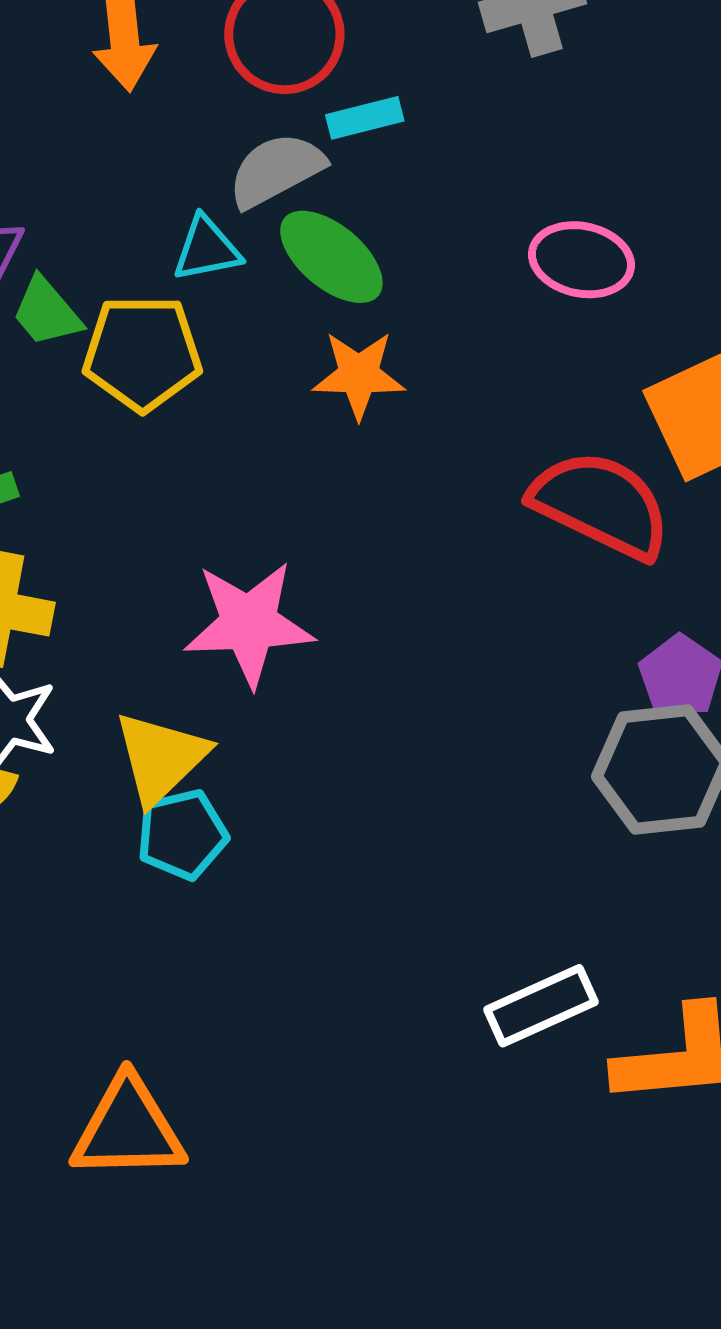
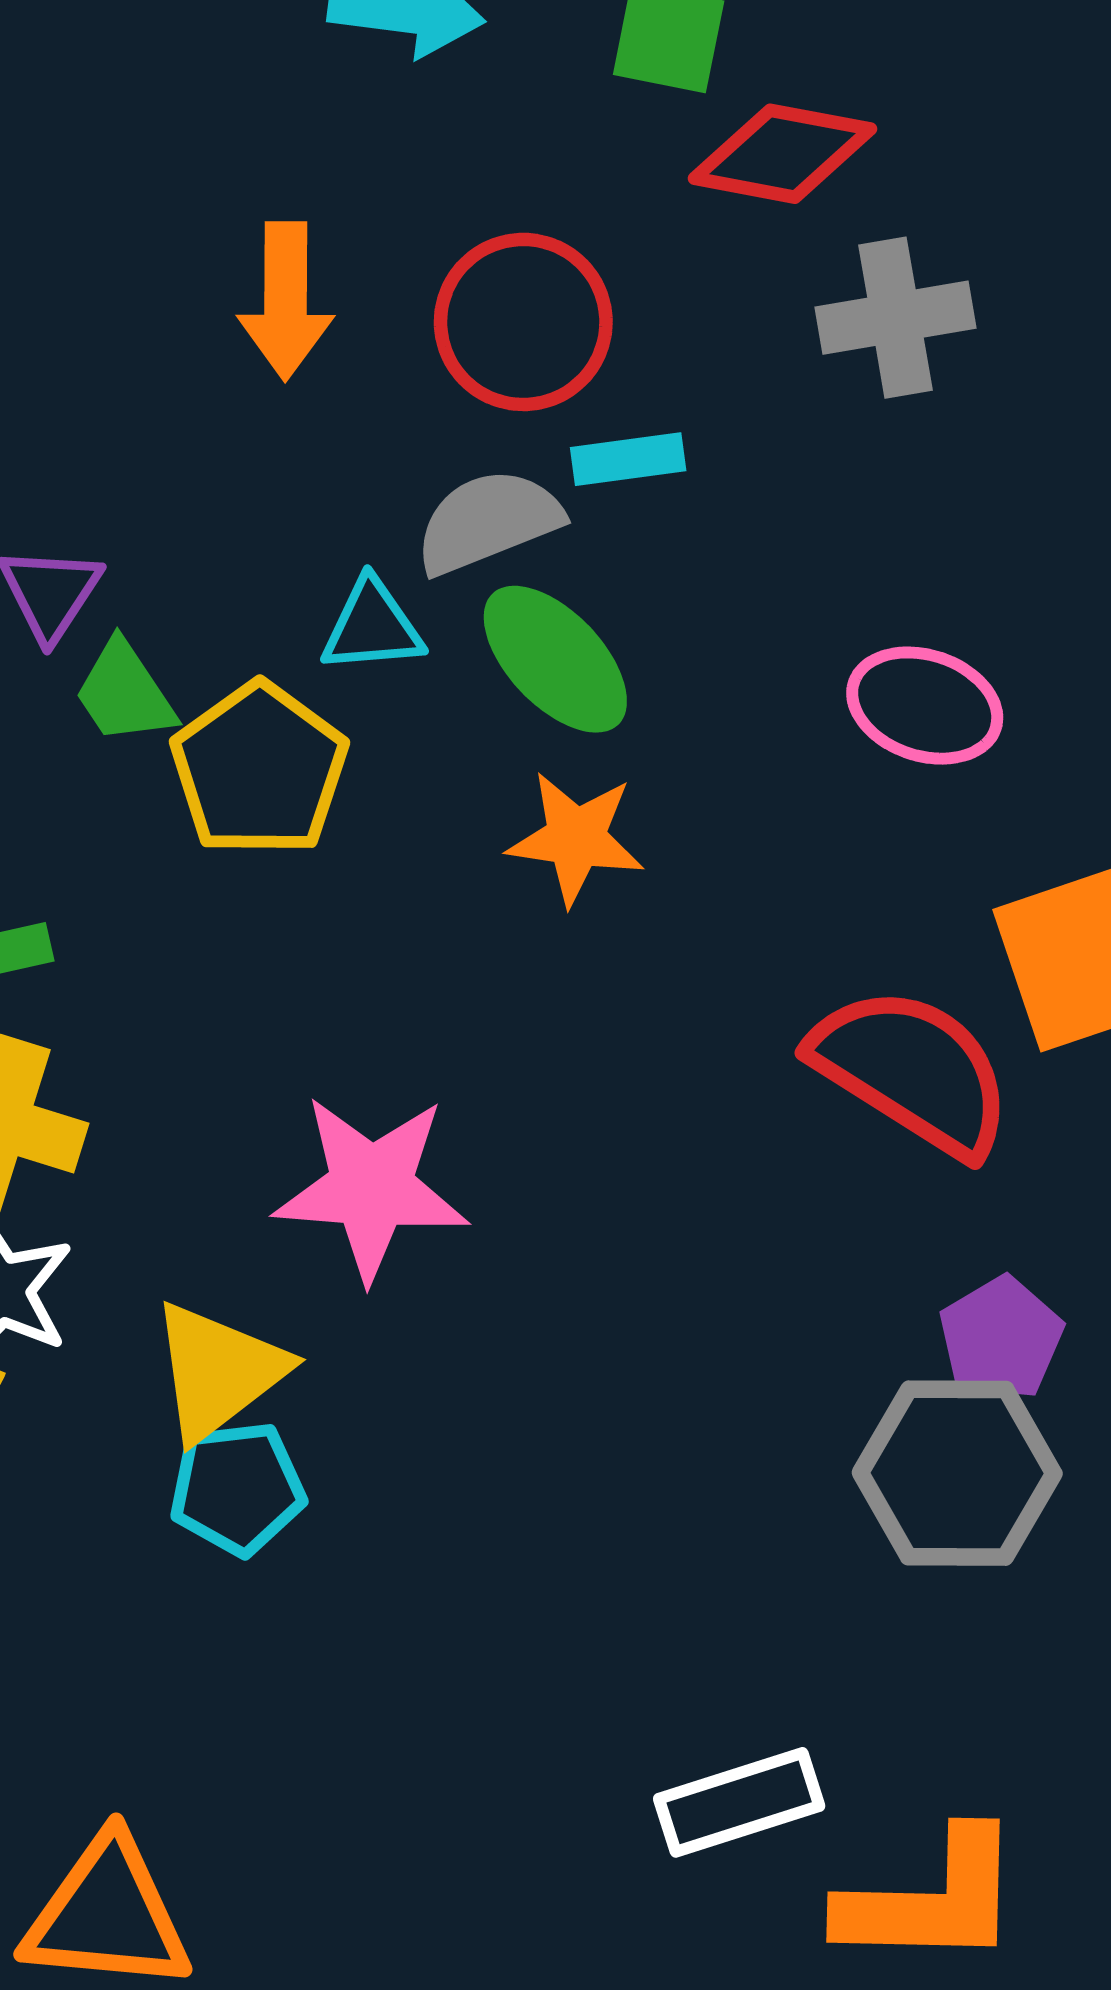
yellow pentagon: (142, 353) -> (259, 769), turned 30

